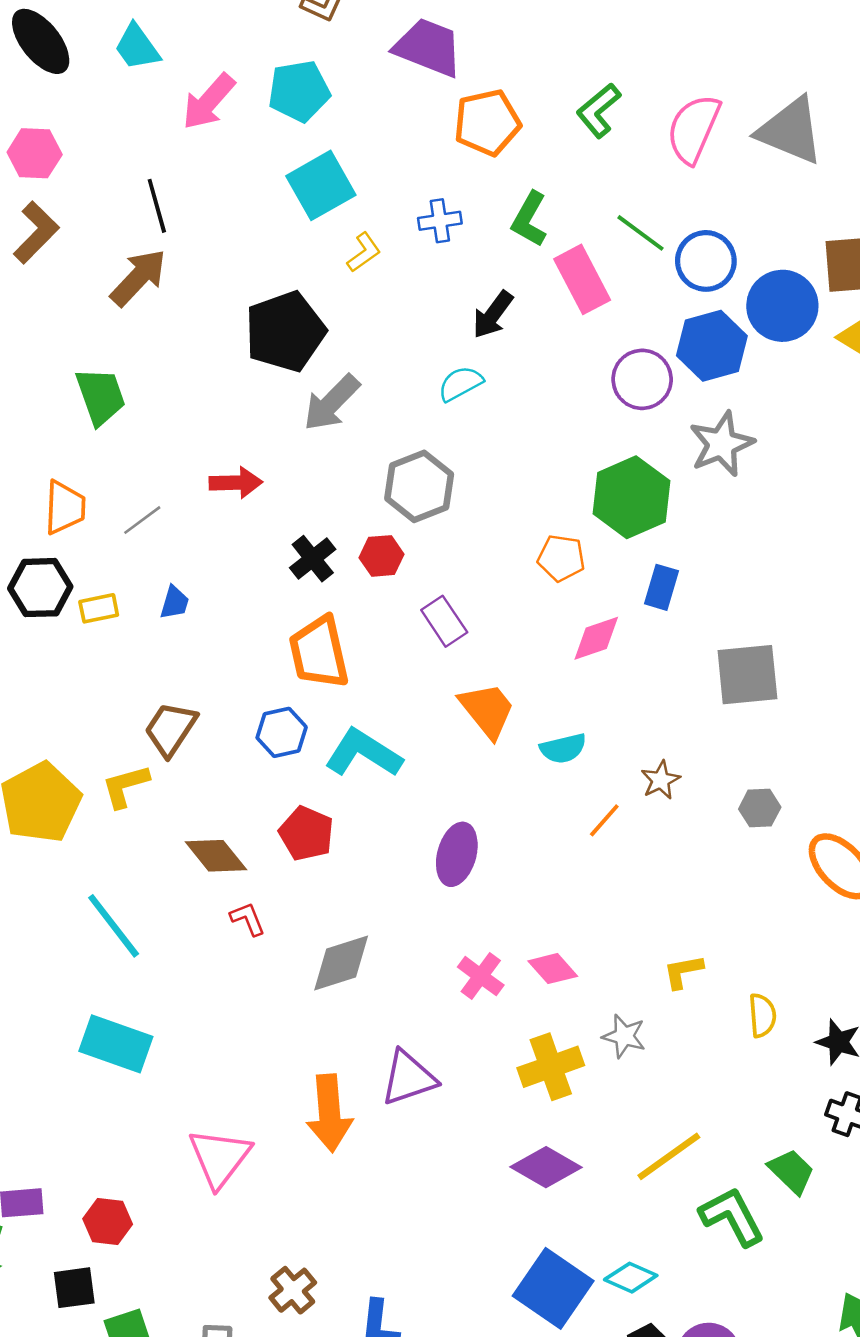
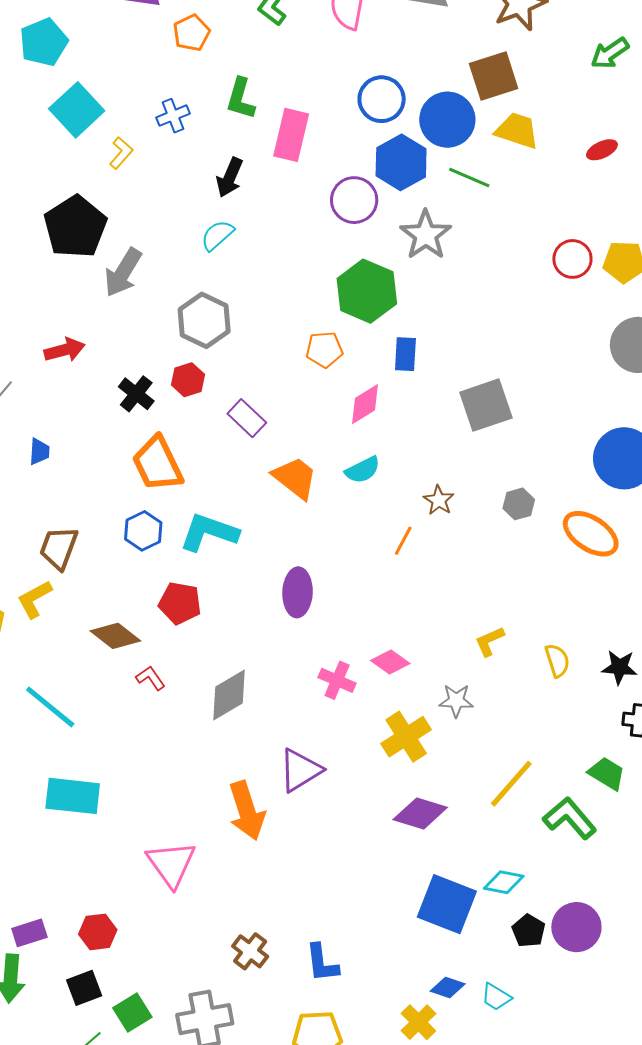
orange pentagon: (487, 123) -> (192, 33), size x0.7
green line: (640, 233) -> (469, 177), moved
pink rectangle: (582, 279) -> (291, 135), turned 54
cyan semicircle: (563, 748) -> (363, 470), moved

